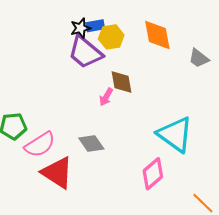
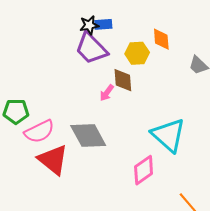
orange diamond: (157, 35) -> (161, 39), size x0.7
yellow hexagon: (111, 37) -> (137, 53), moved
gray diamond: (91, 144) -> (88, 135), size x1.5

